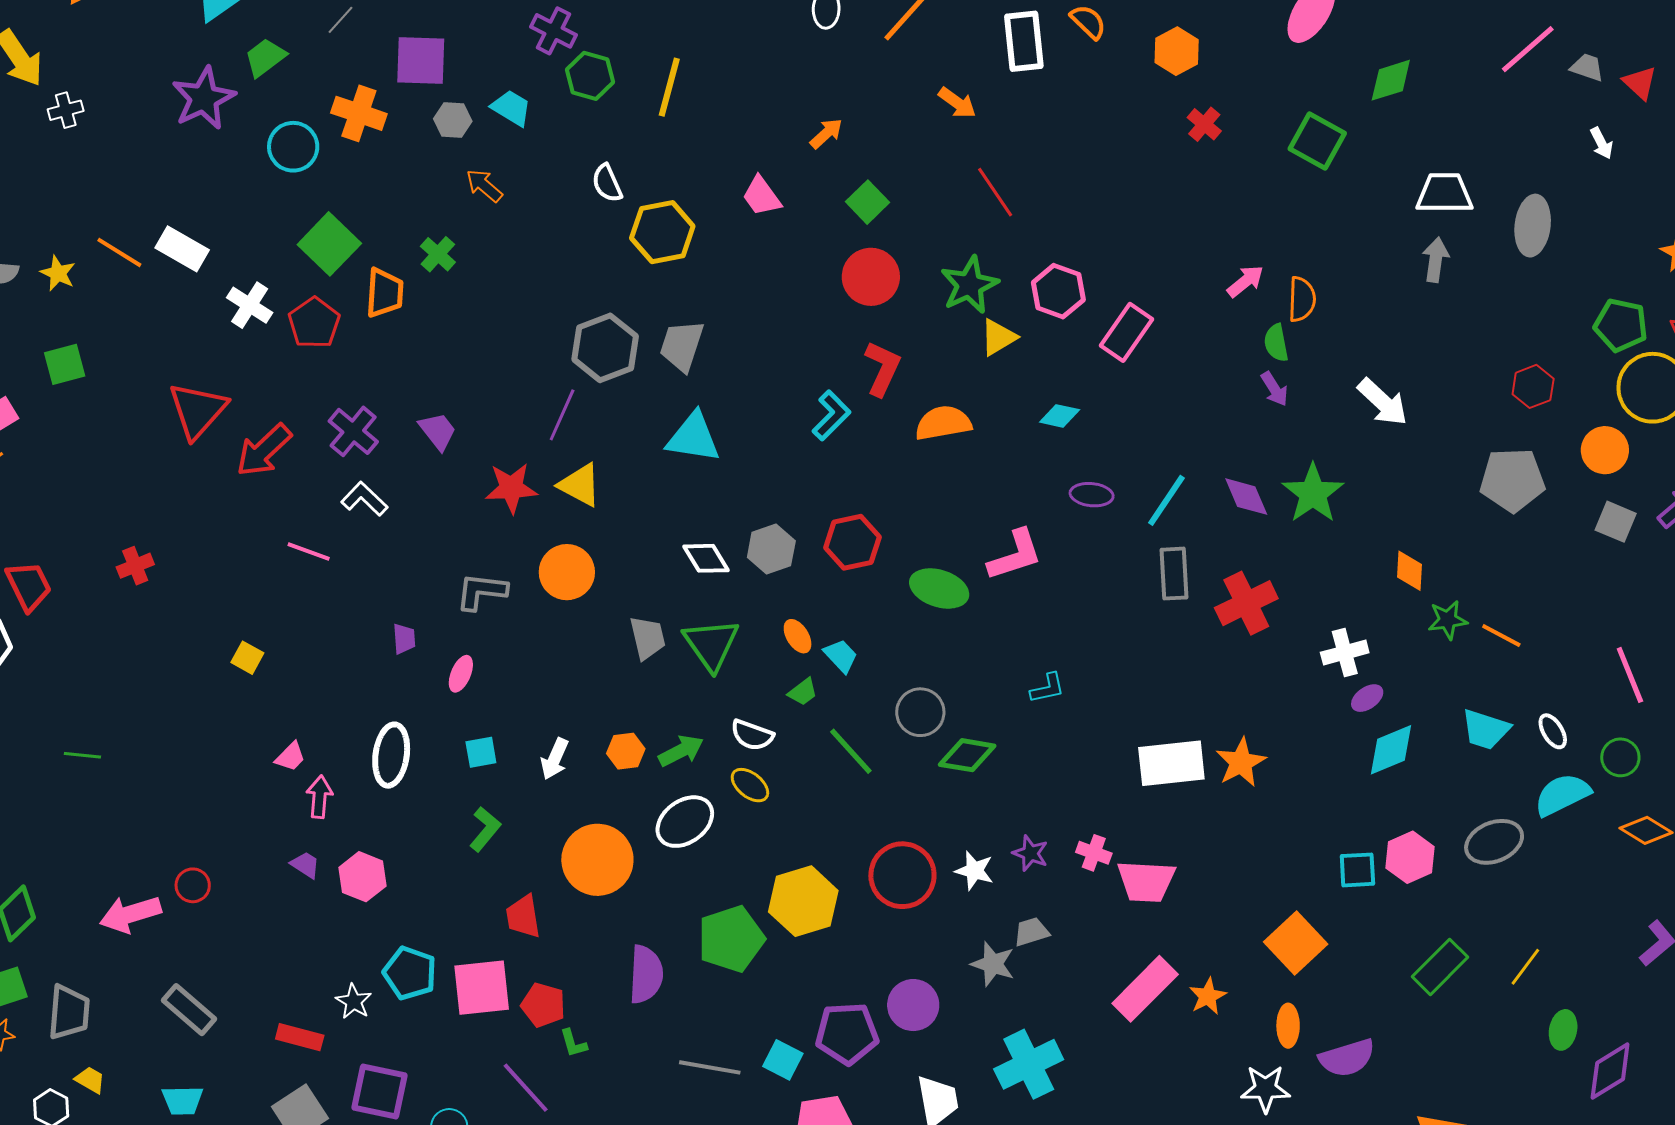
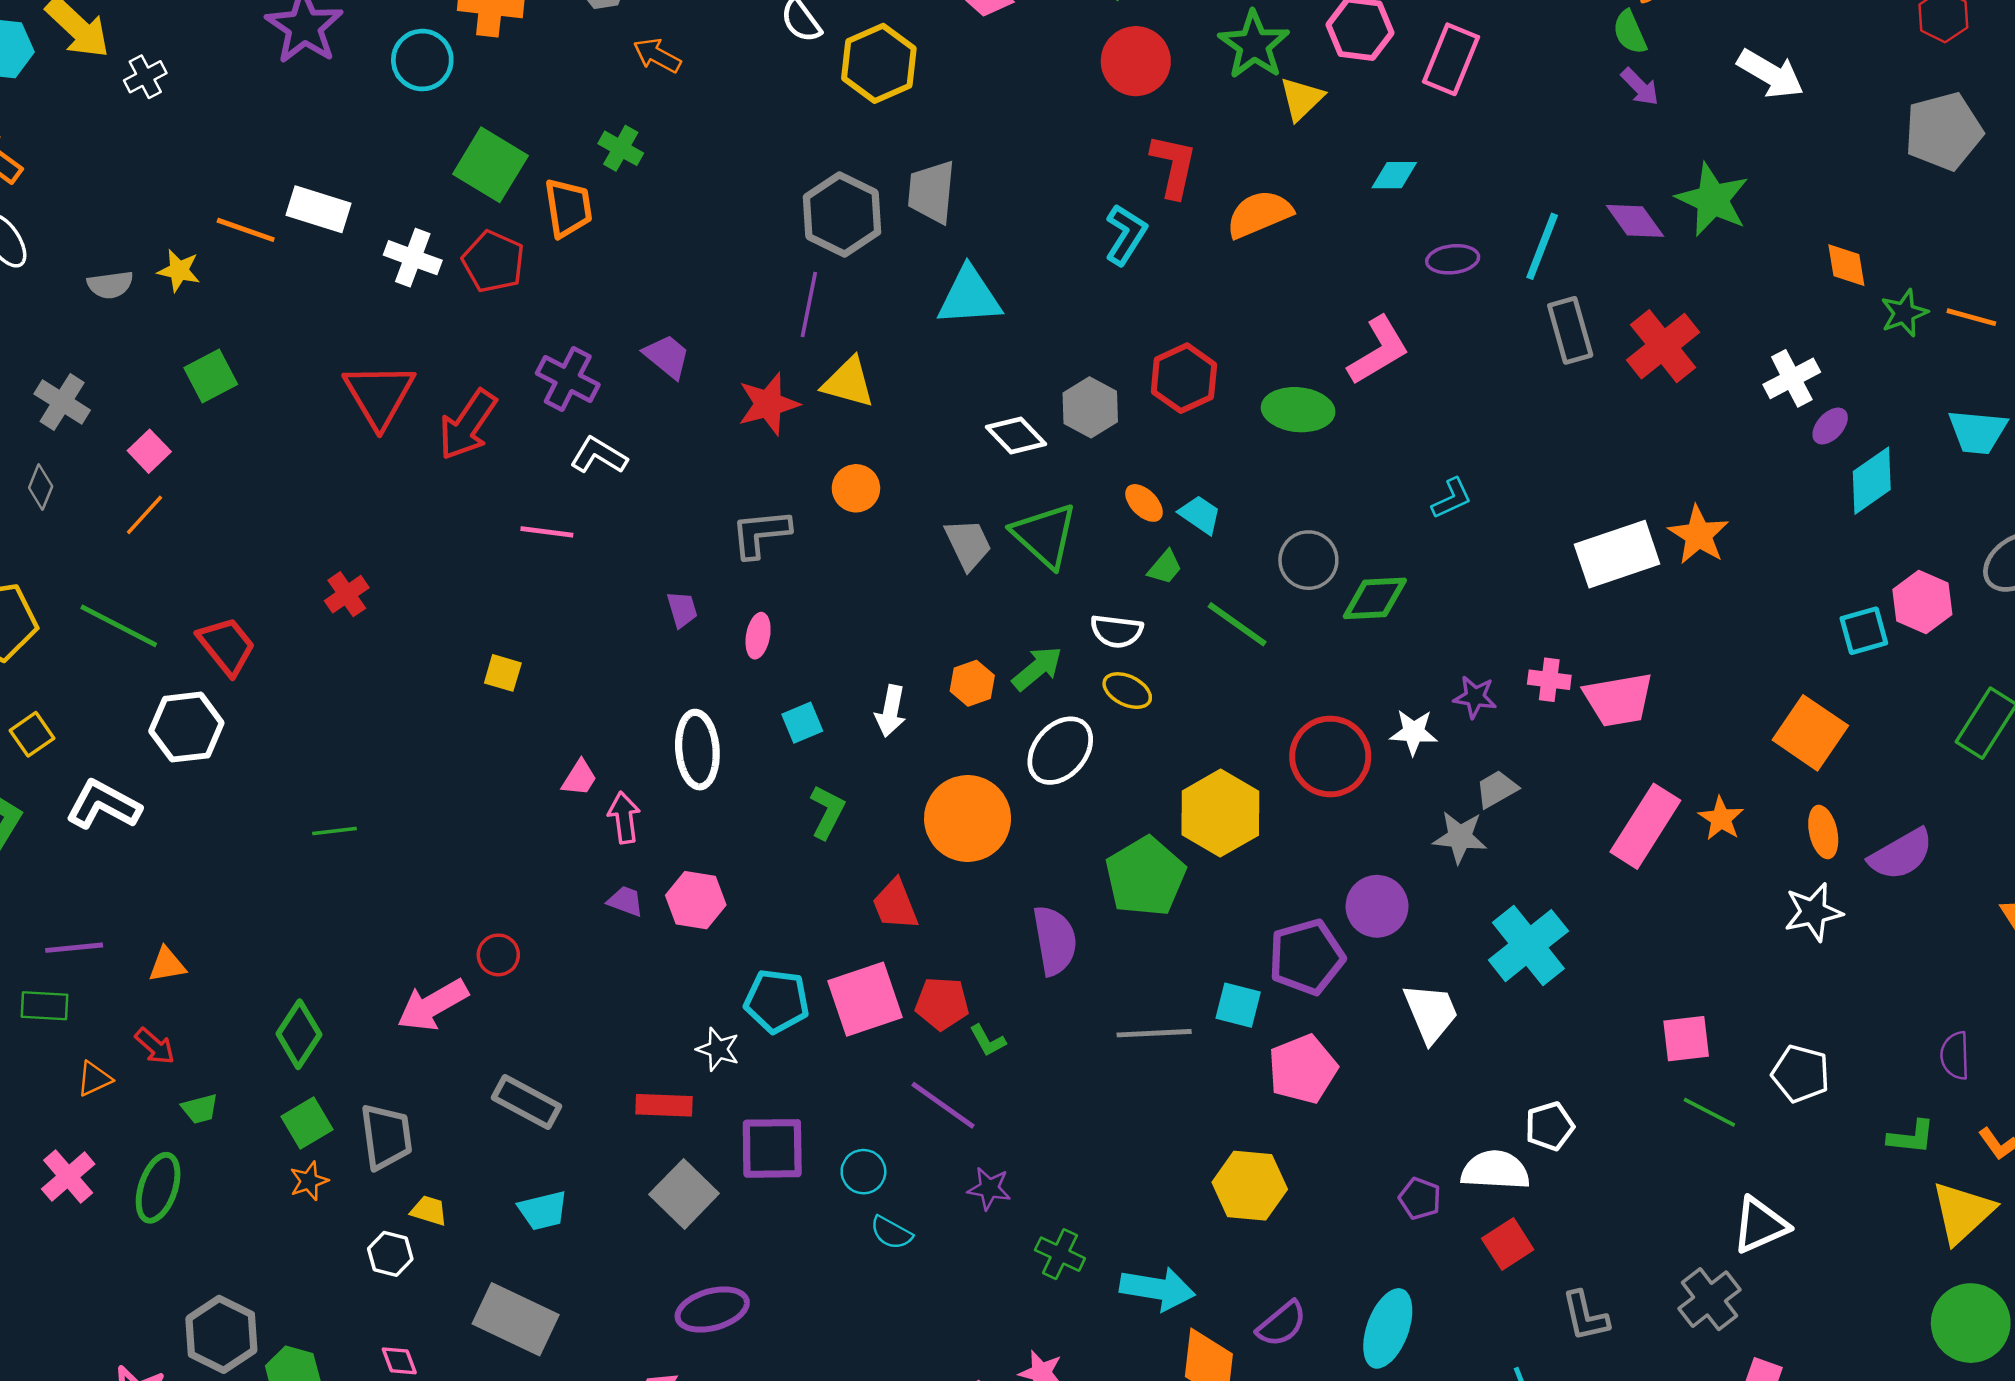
orange circle: (567, 572) -> (856, 488), size x0.7

